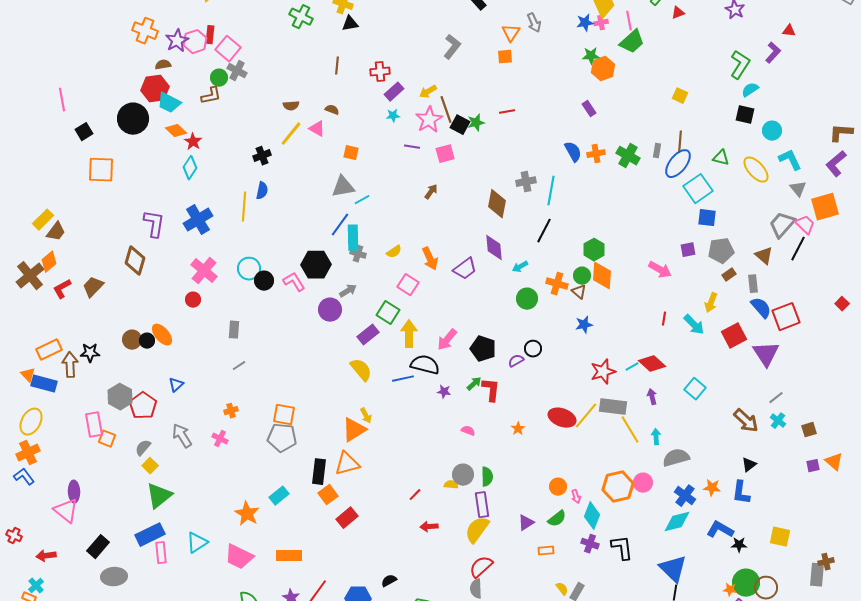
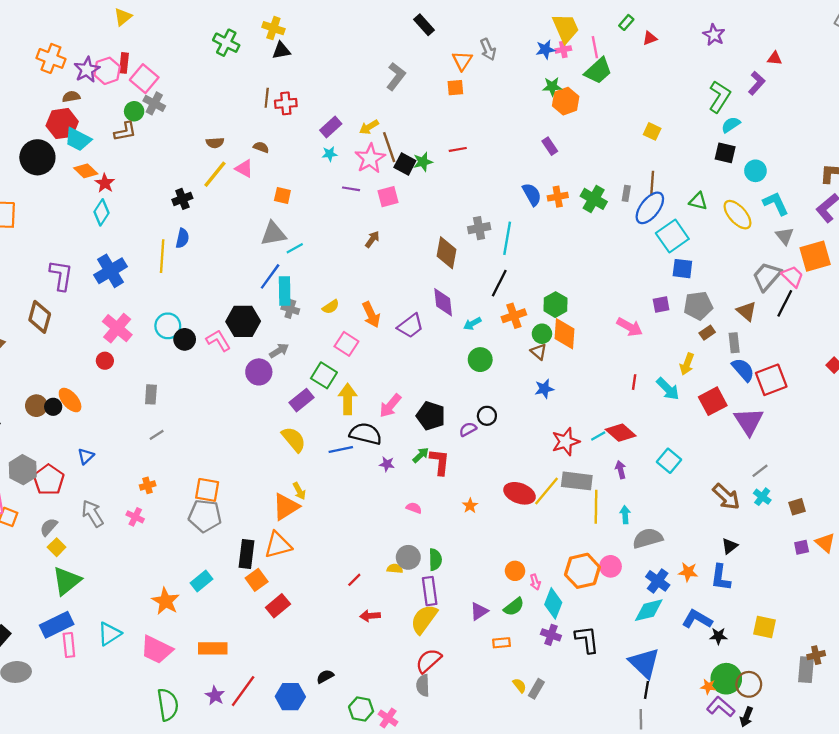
red cross: (380, 72) -> (286, 103), moved
orange cross: (557, 284) -> (514, 316), moved, turned -35
yellow line: (630, 430) -> (596, 507), turned 32

